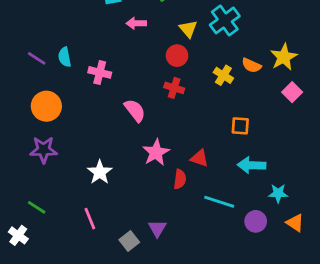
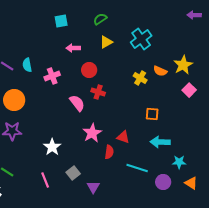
pink arrow: (136, 23) -> (73, 48), moved
yellow triangle: (188, 29) -> (106, 42), moved, turned 40
red circle: (177, 56) -> (89, 70), moved
pink cross: (100, 72) -> (52, 76), turned -35
red cross: (174, 88) -> (98, 92), moved
gray square: (129, 241) -> (73, 173), moved

